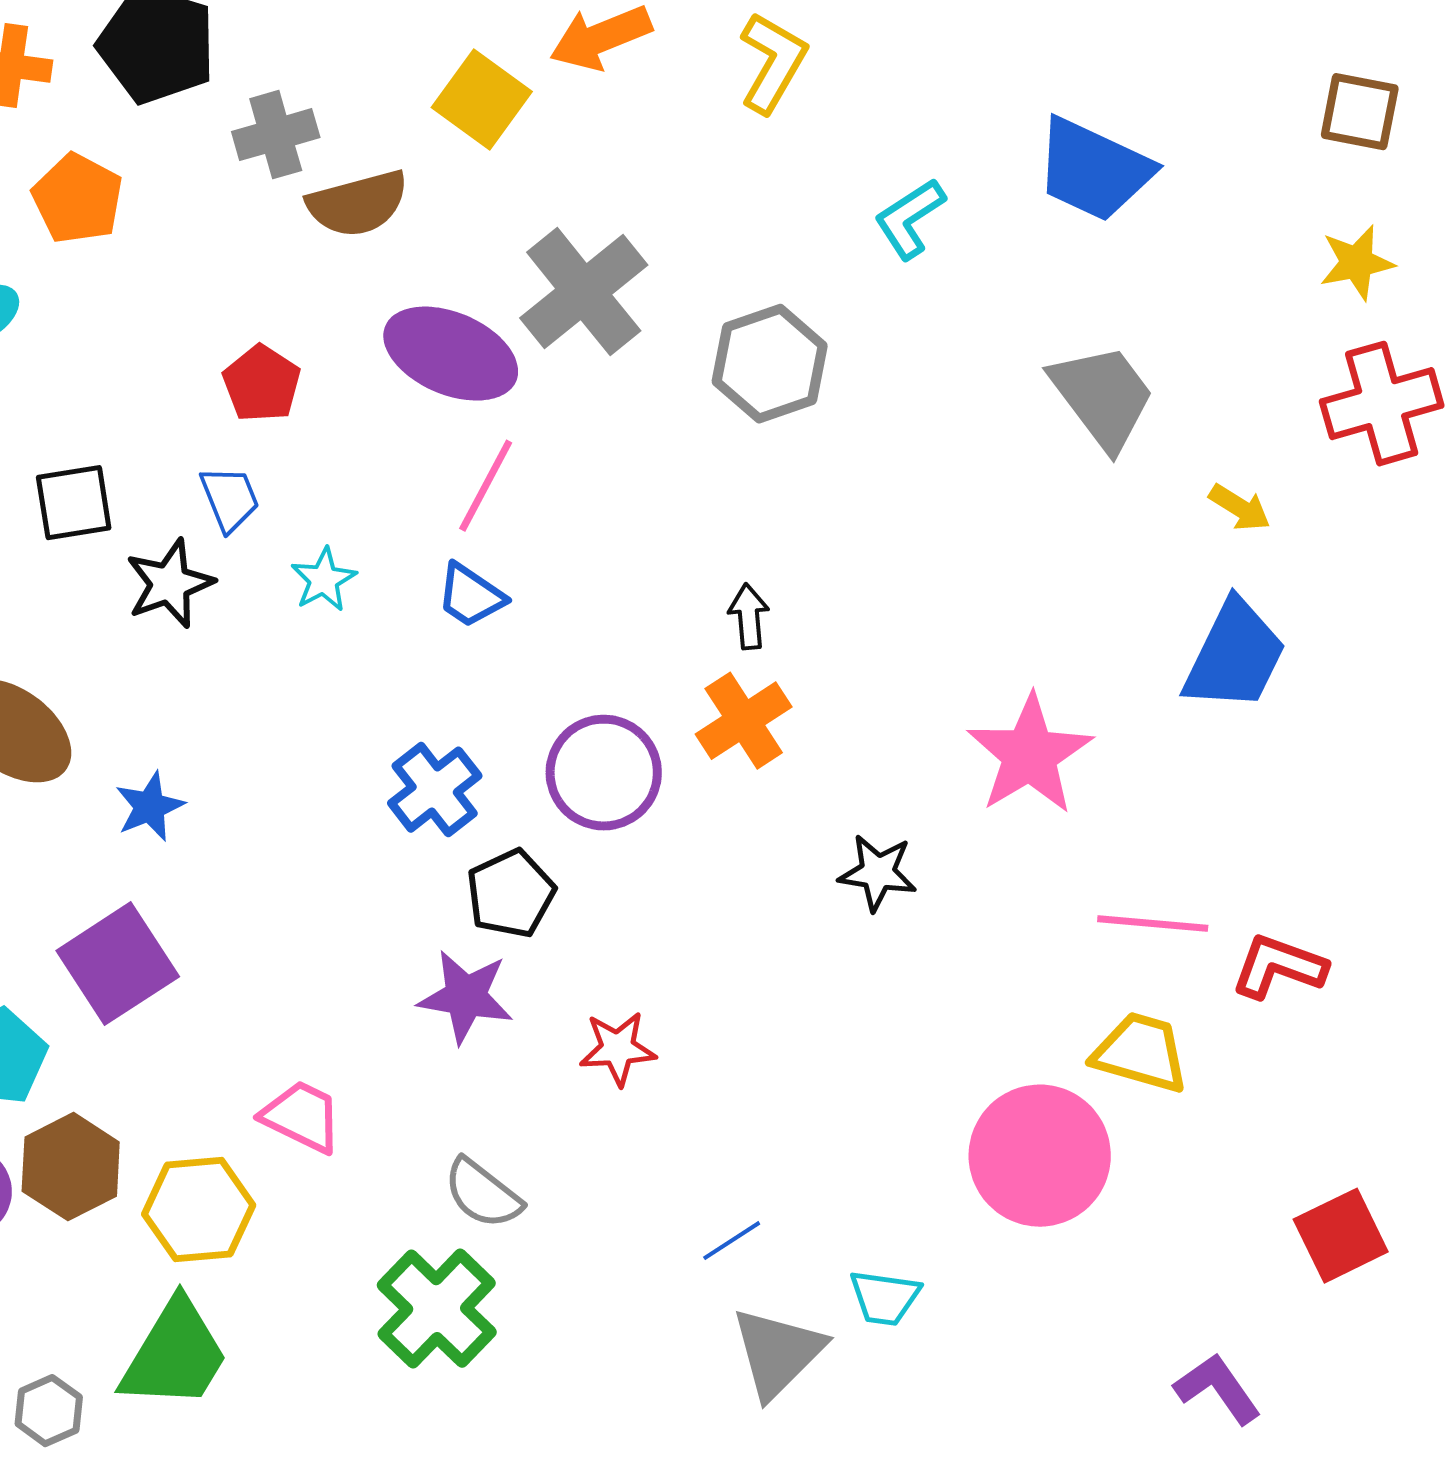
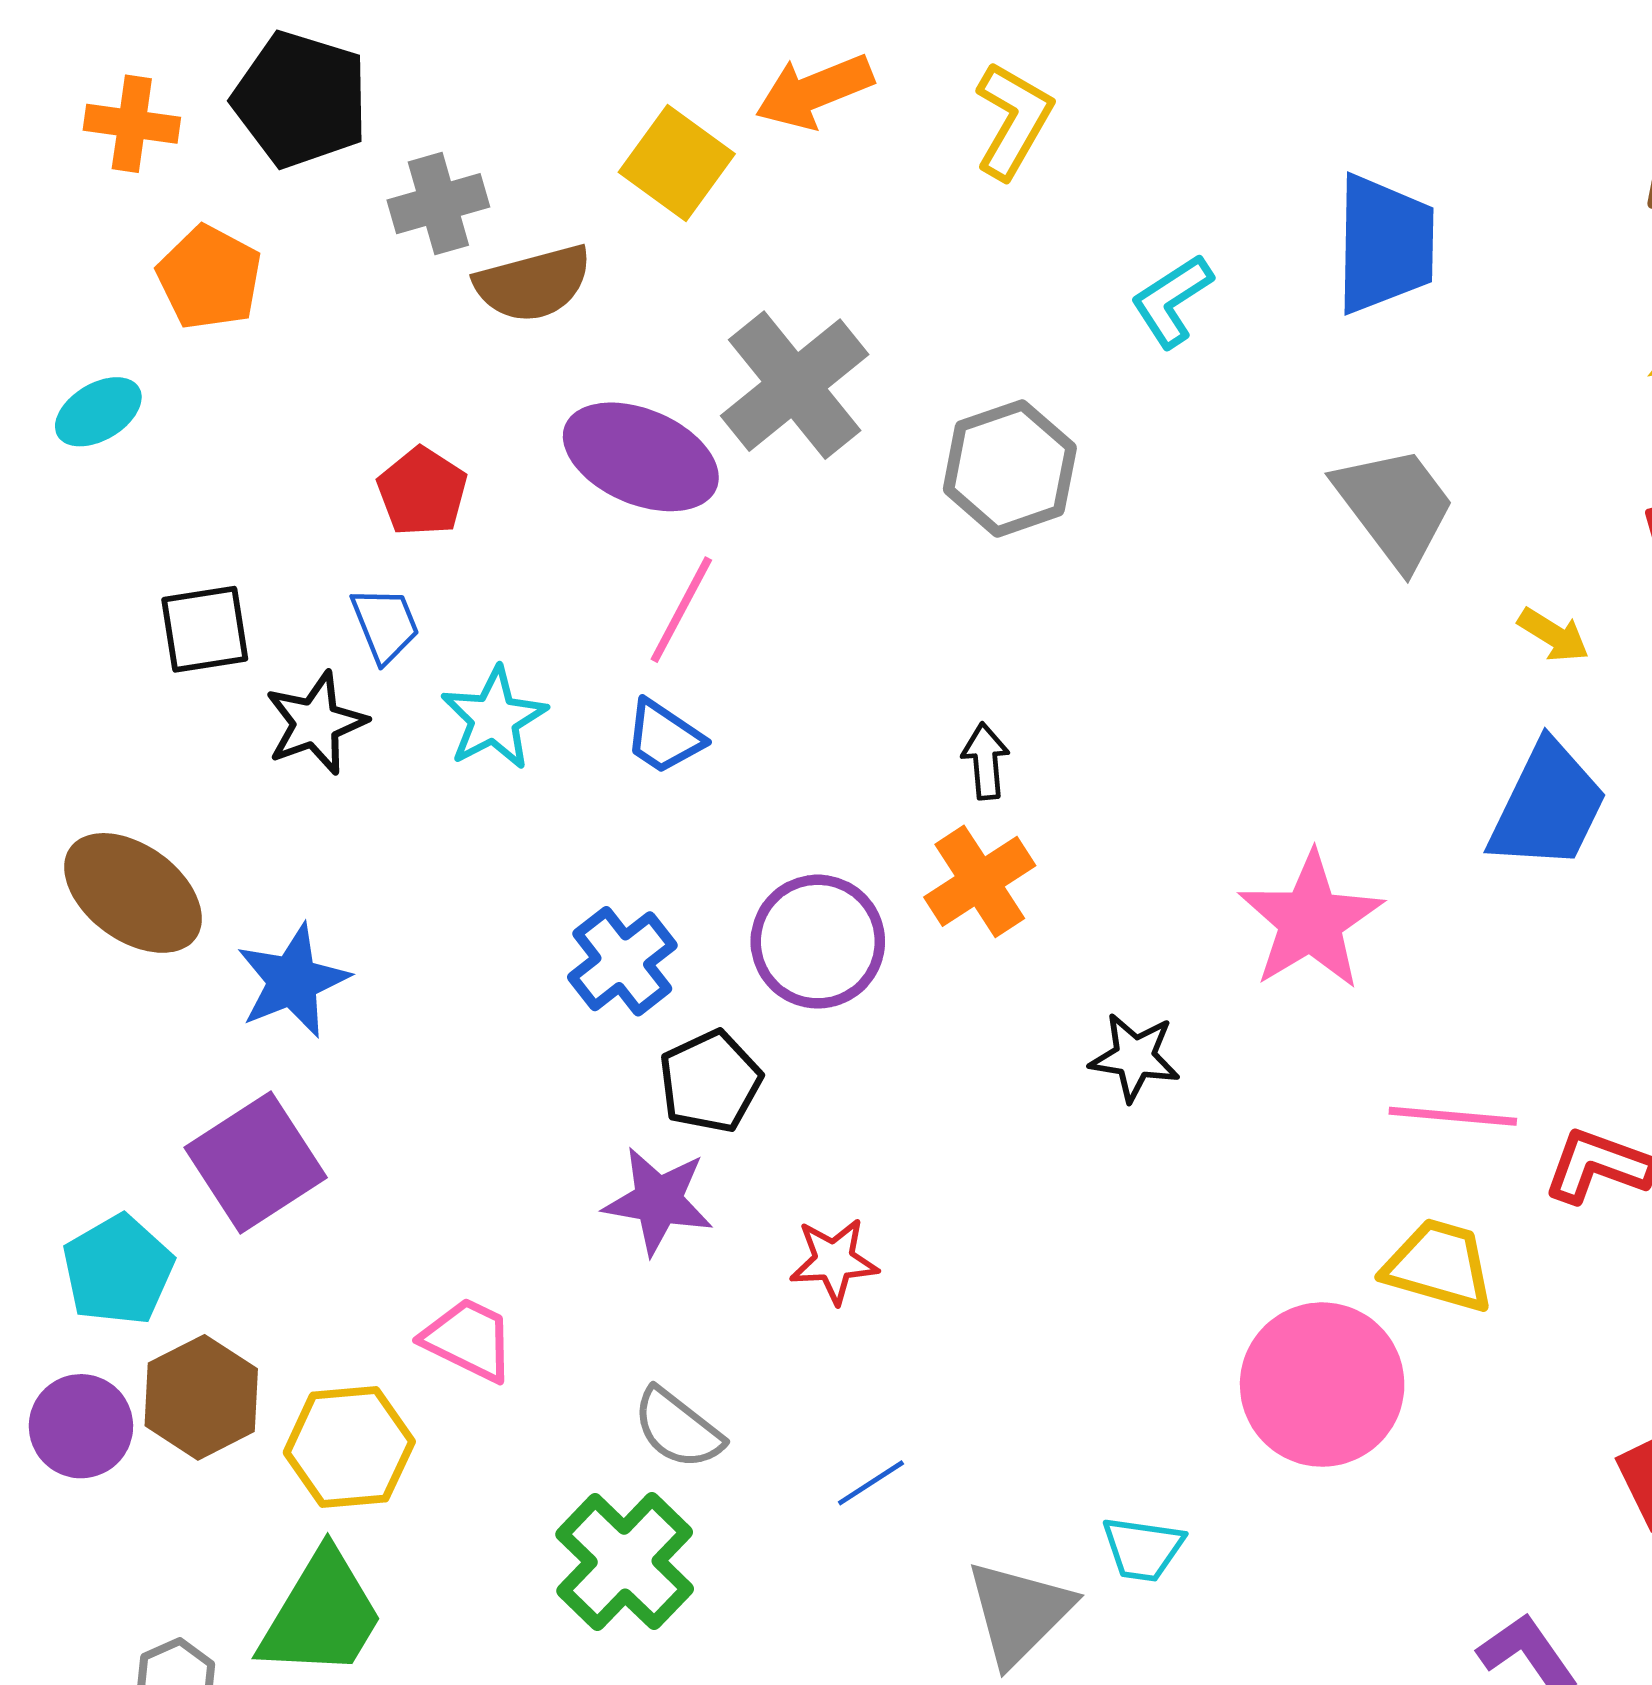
blue trapezoid: (1094, 170) -> (1385, 244), turned -114
cyan star: (324, 580) -> (494, 718), size x1.4
blue star: (150, 807) -> (293, 981), size x1.4
blue line: (732, 1241) -> (871, 1483), moved

